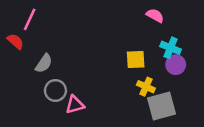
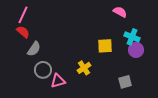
red semicircle: (15, 41) -> (23, 32), moved
yellow cross: (146, 87) -> (84, 68), moved, turned 32
gray square: (161, 106) -> (125, 82), size x0.6

